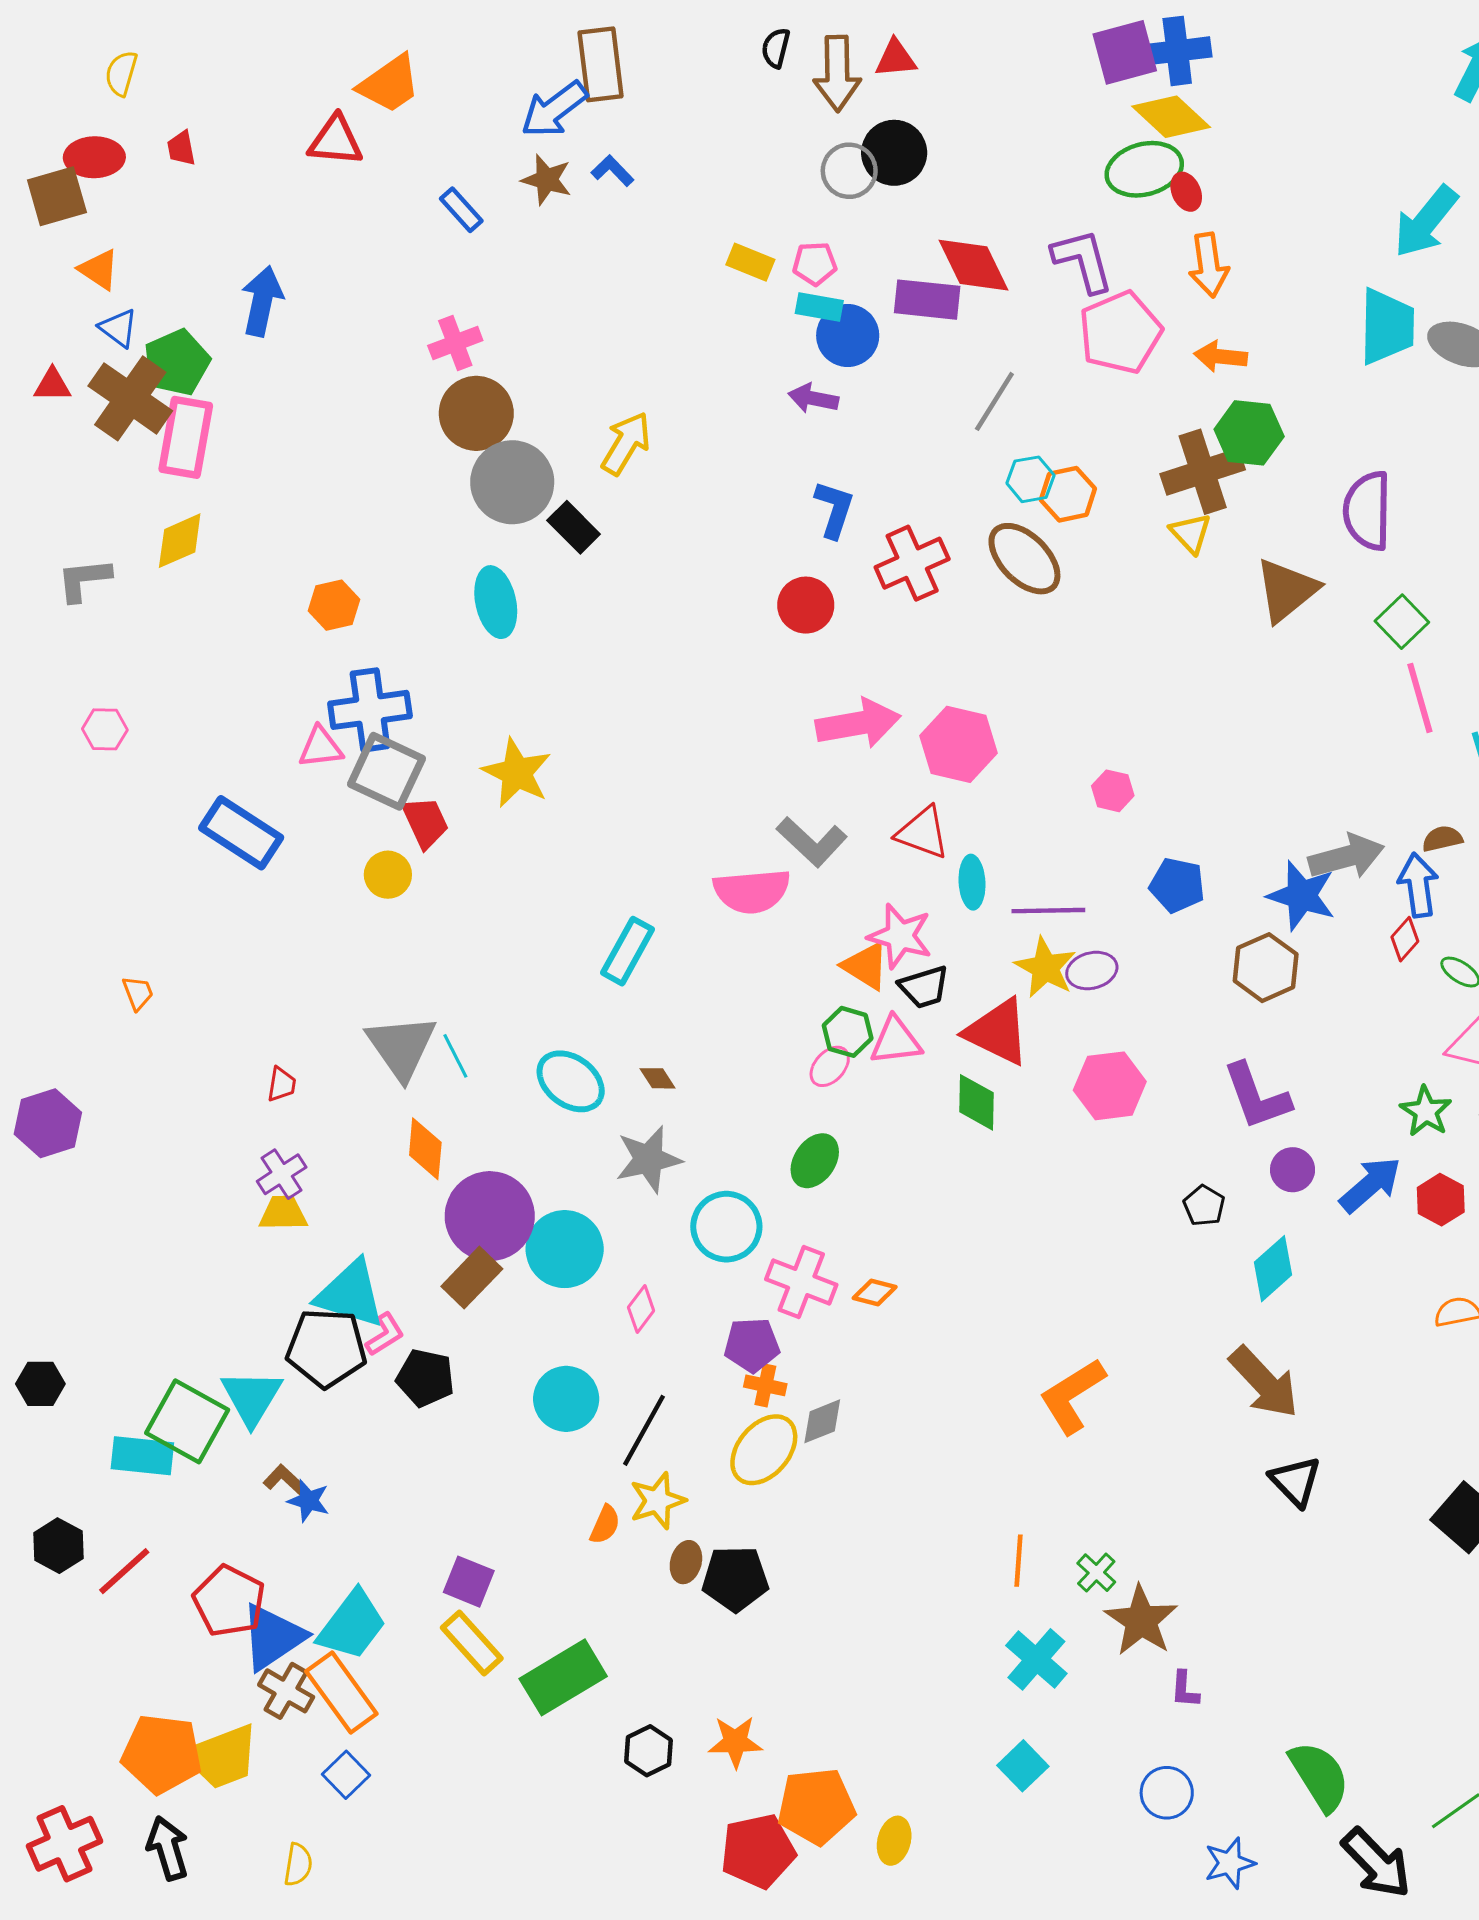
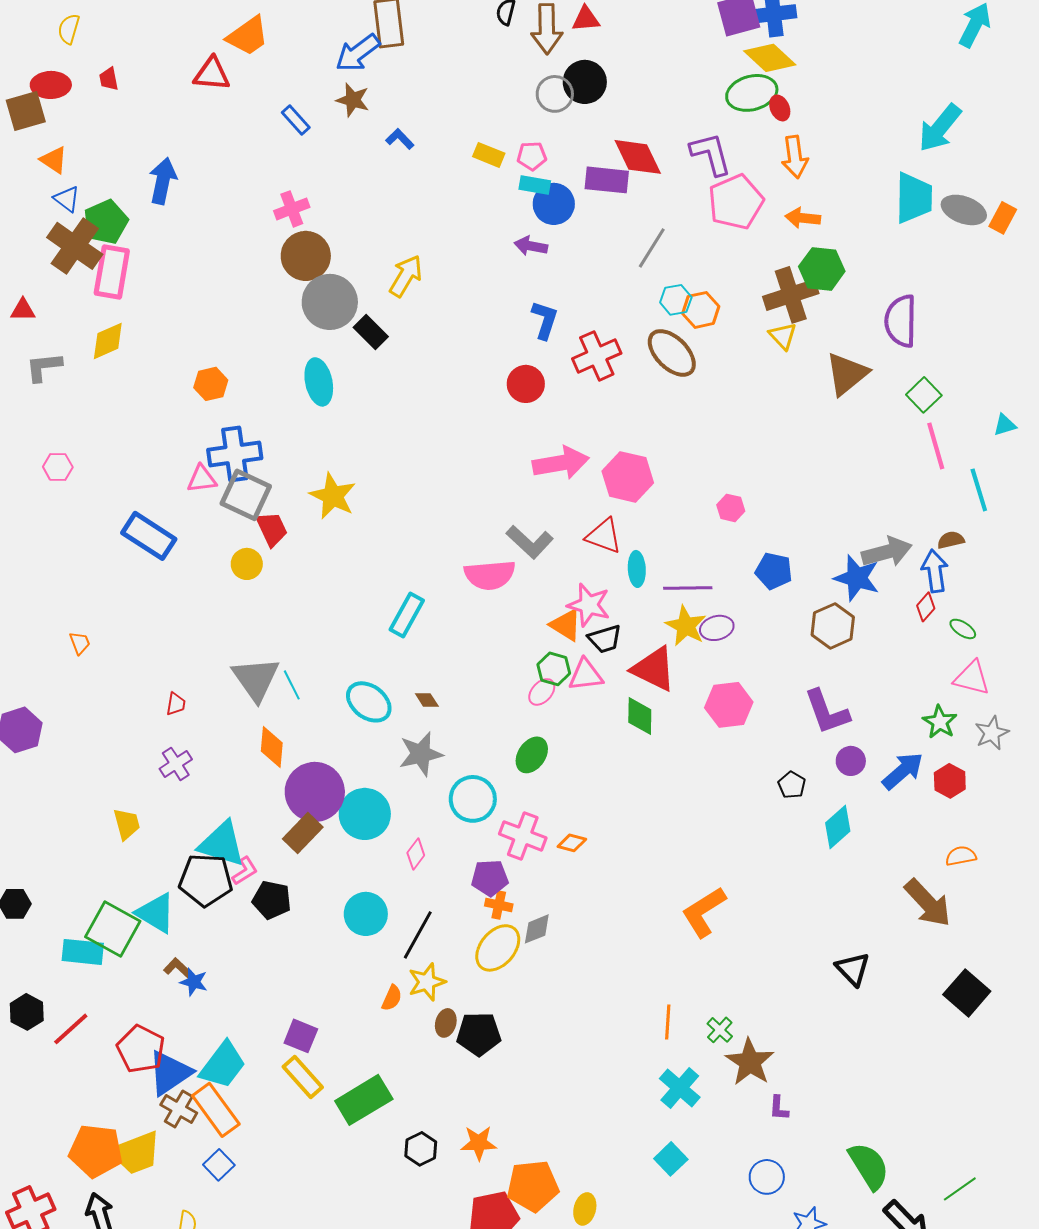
blue L-shape: (613, 171) -> (400, 139), moved
red triangle: (52, 385) -> (23, 310), moved
yellow trapezoid: (283, 1213) -> (127, 824), moved, turned 76
brown arrow: (1264, 1382) -> (928, 903), moved
cyan triangle: (252, 1397) -> (156, 913), turned -30

